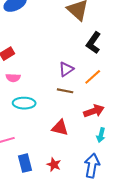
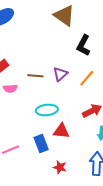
brown line: (65, 91) -> (35, 76), moved
cyan ellipse: (24, 103) -> (47, 110), moved
blue rectangle: (25, 163) -> (41, 143), moved

